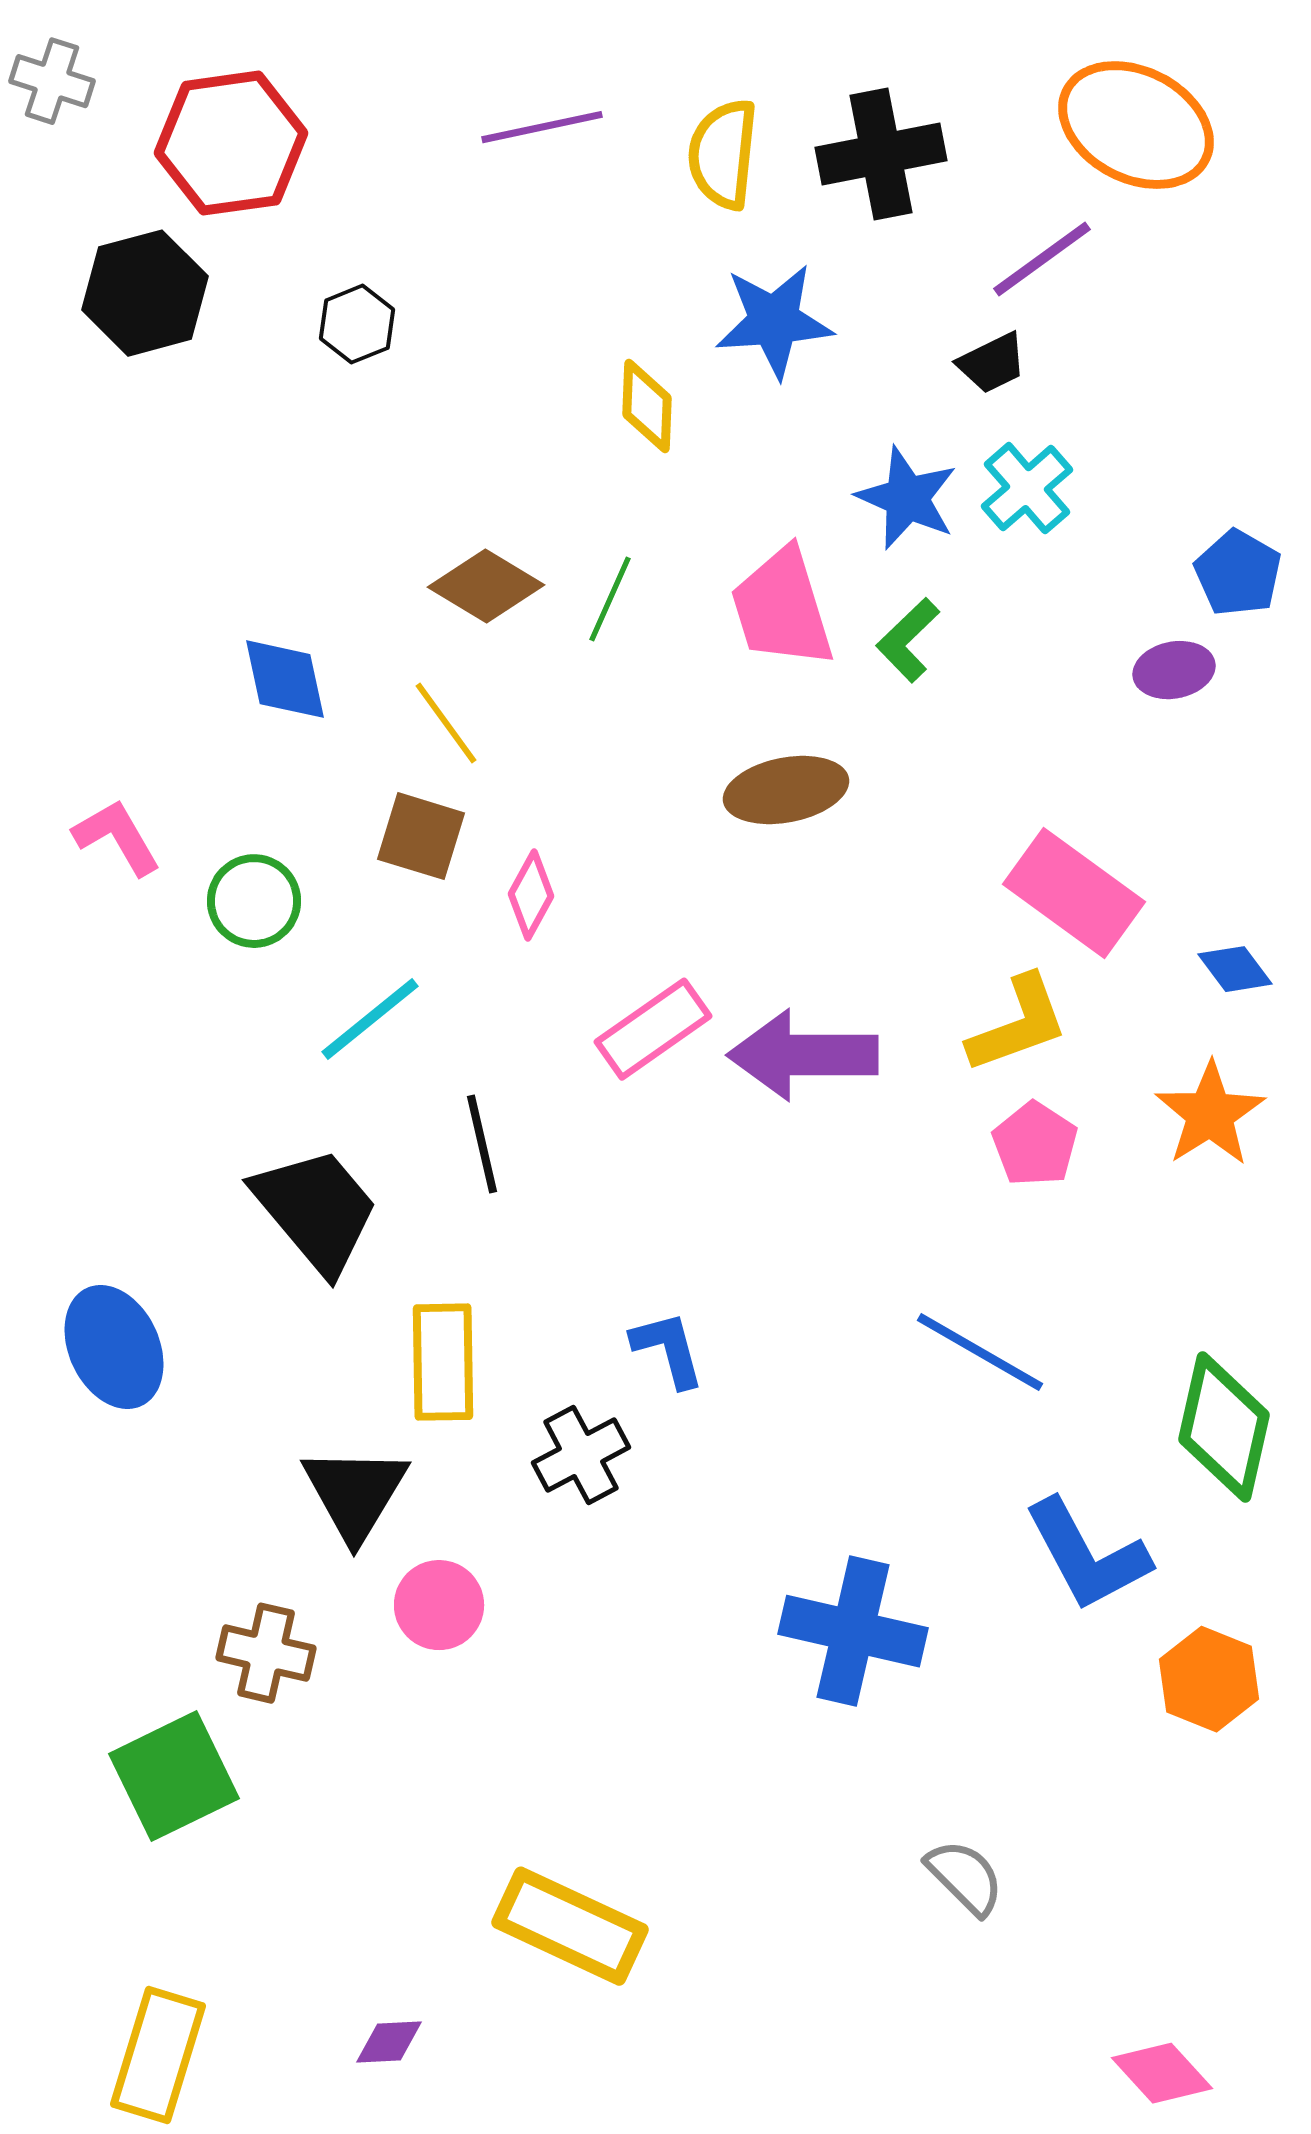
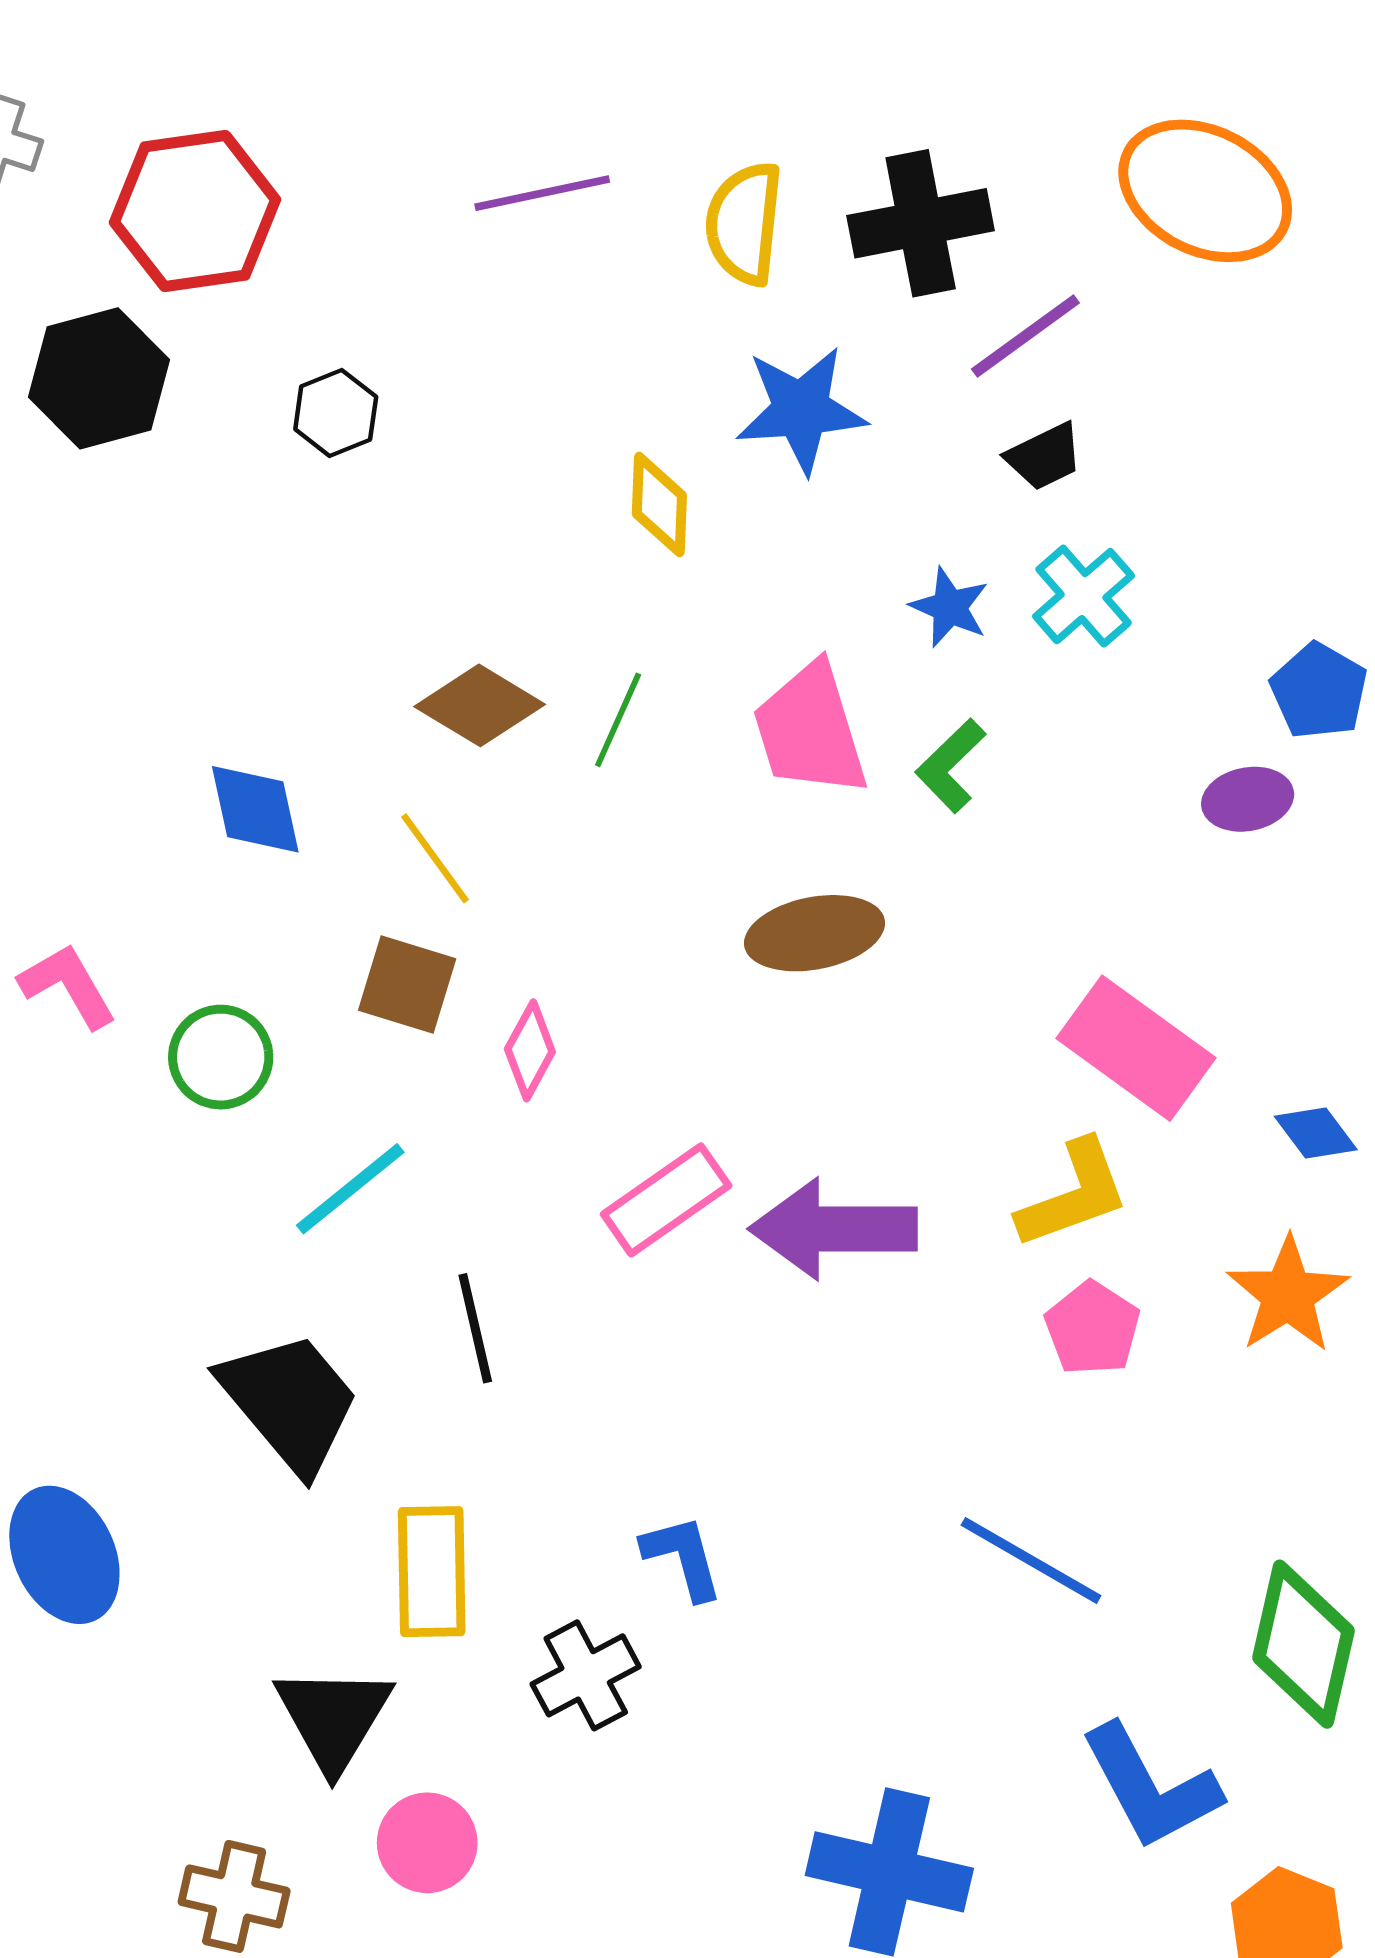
purple line: (1042, 259) -> (1025, 336), moved
blue star: (907, 498) -> (950, 607), size x0.7

